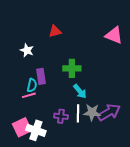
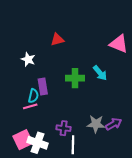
cyan arrow: (80, 91) -> (100, 73), moved
purple arrow: (109, 112) -> (114, 124), size x0.7
white line: (78, 113) -> (73, 145), moved

